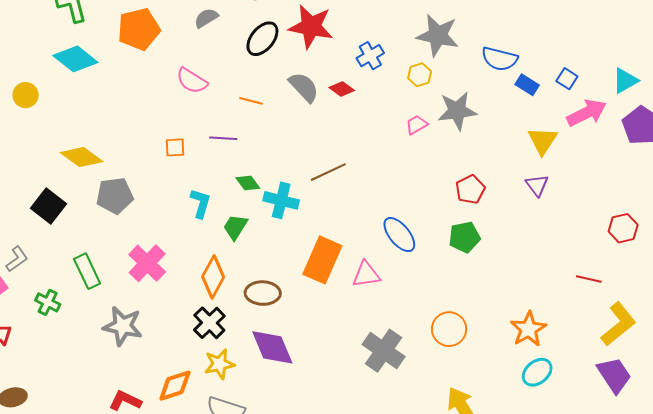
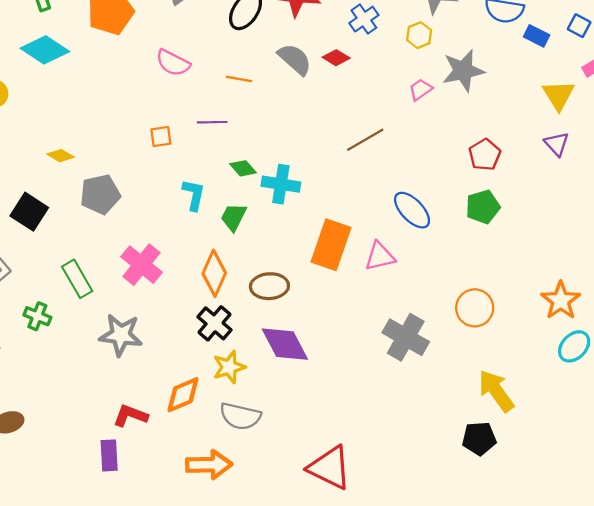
yellow diamond: (82, 157) -> (61, 156), size x0.6
brown line: (328, 172) -> (365, 140), moved

